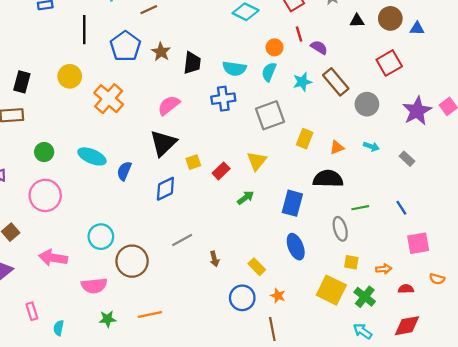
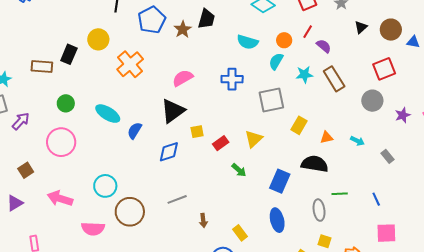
black triangle: (357, 21) -> (361, 27), turned -48
red line: (299, 34) -> (308, 32), turned 40
black trapezoid: (192, 63) -> (206, 19), moved
cyan semicircle: (234, 69) -> (248, 42), moved
black rectangle: (22, 82) -> (69, 54), moved
gray circle: (367, 104) -> (372, 101), moved
purple star: (417, 111) -> (403, 115), size x0.6
green arrow: (246, 198) -> (239, 170), turned 70

